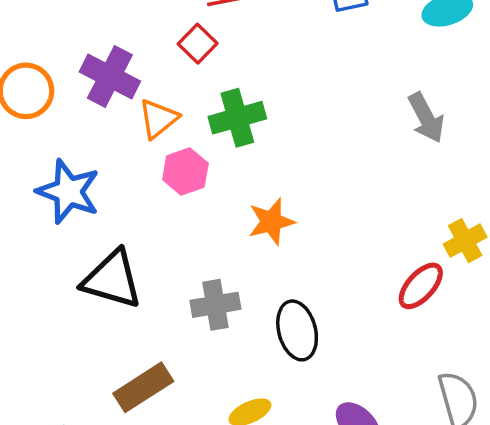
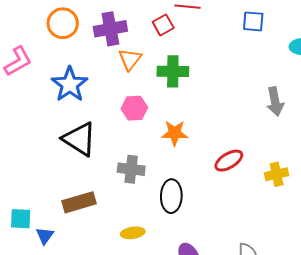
purple cross: (110, 77) -> (110, 29), turned 36
orange triangle: (158, 119) -> (130, 59), turned -30
pink hexagon: (185, 171) -> (134, 108), moved
red ellipse: (421, 286) -> (229, 161), moved

